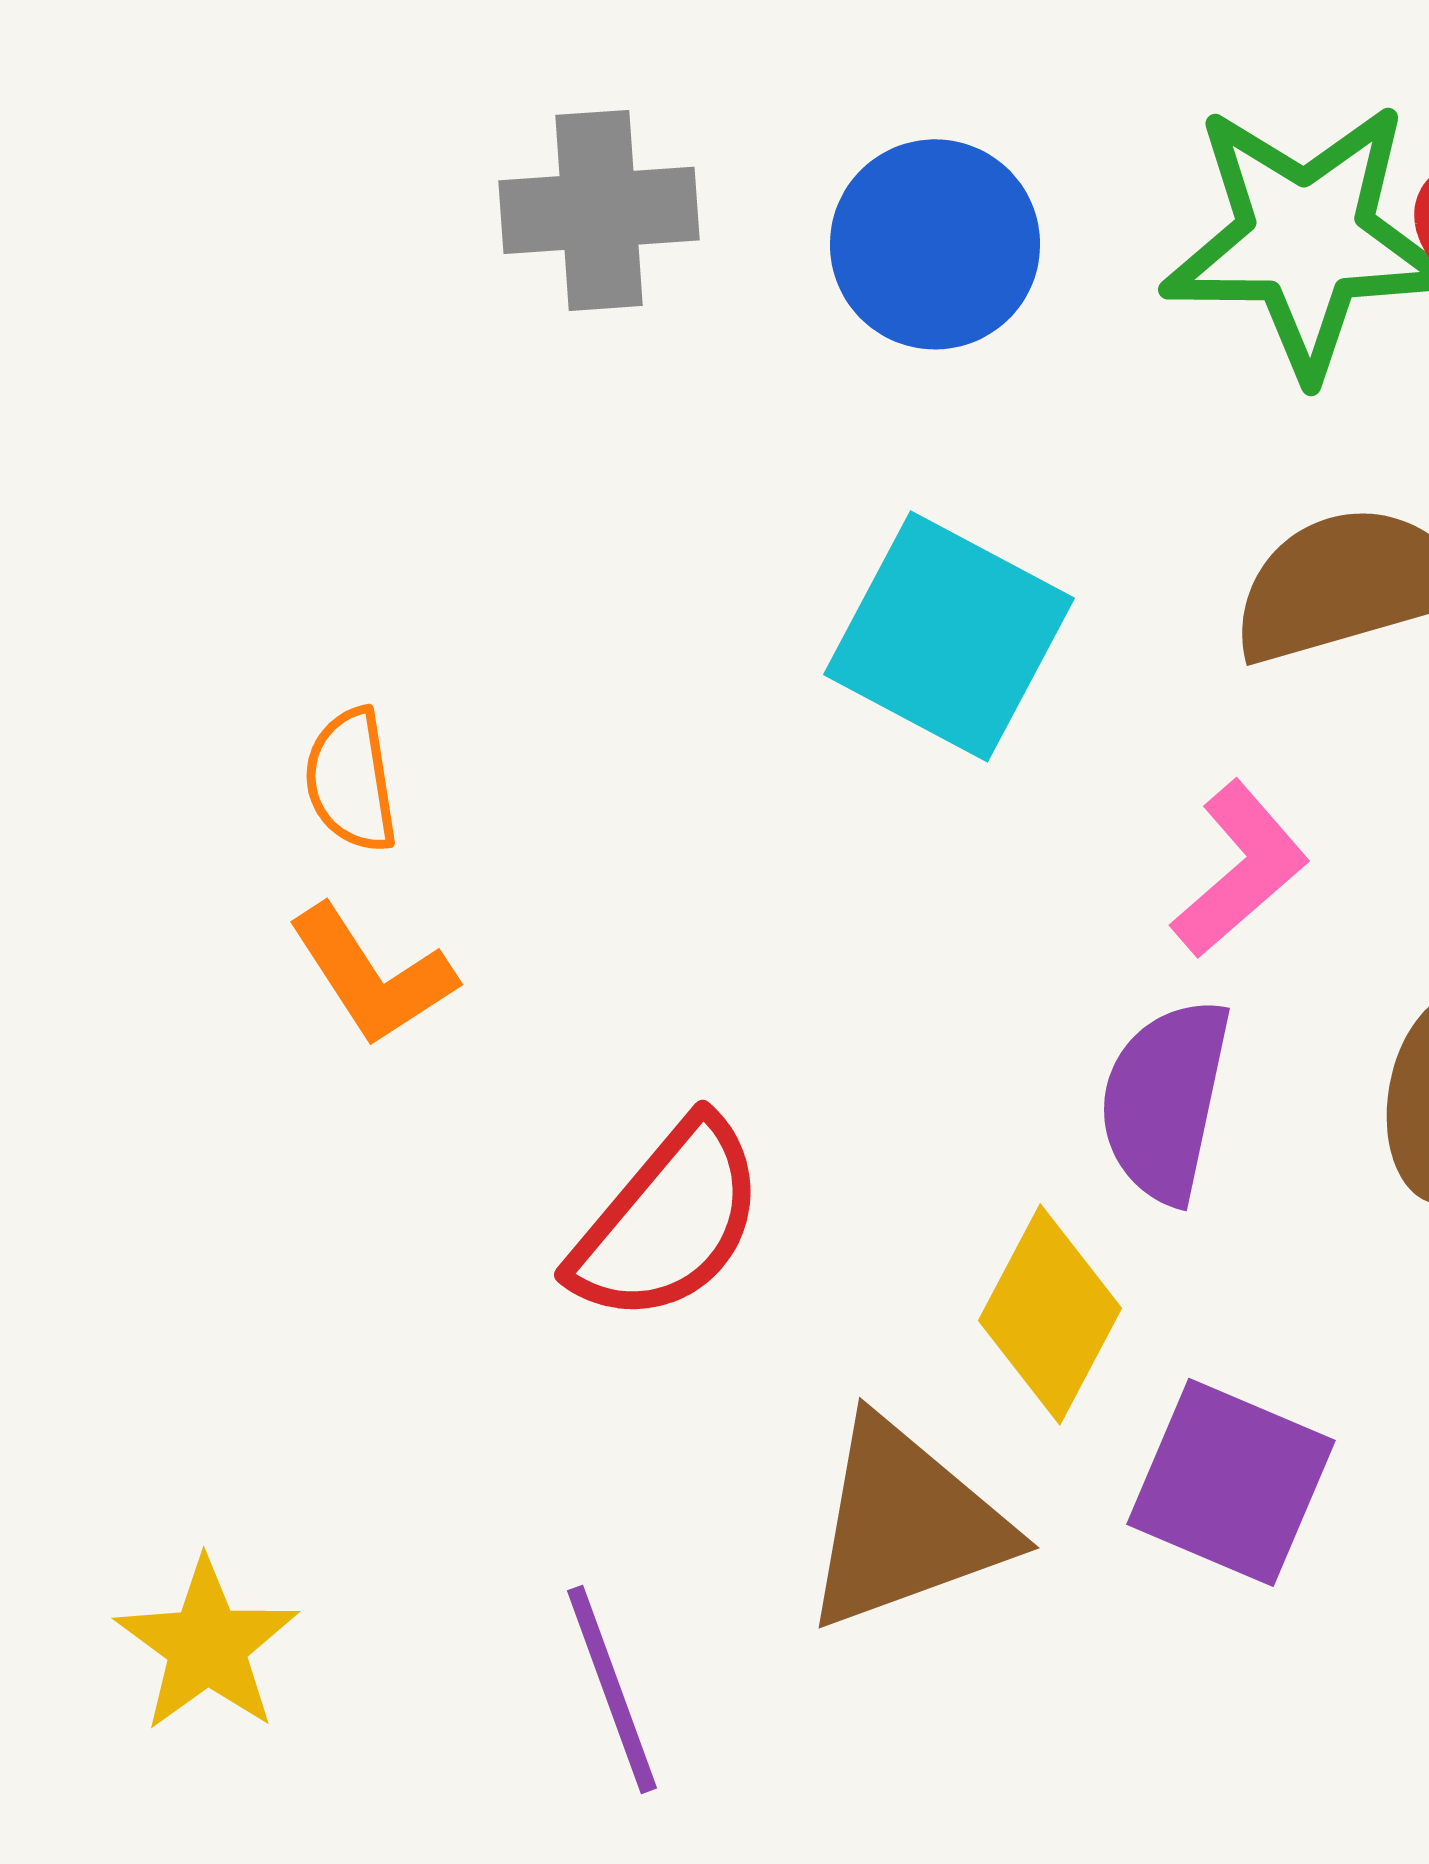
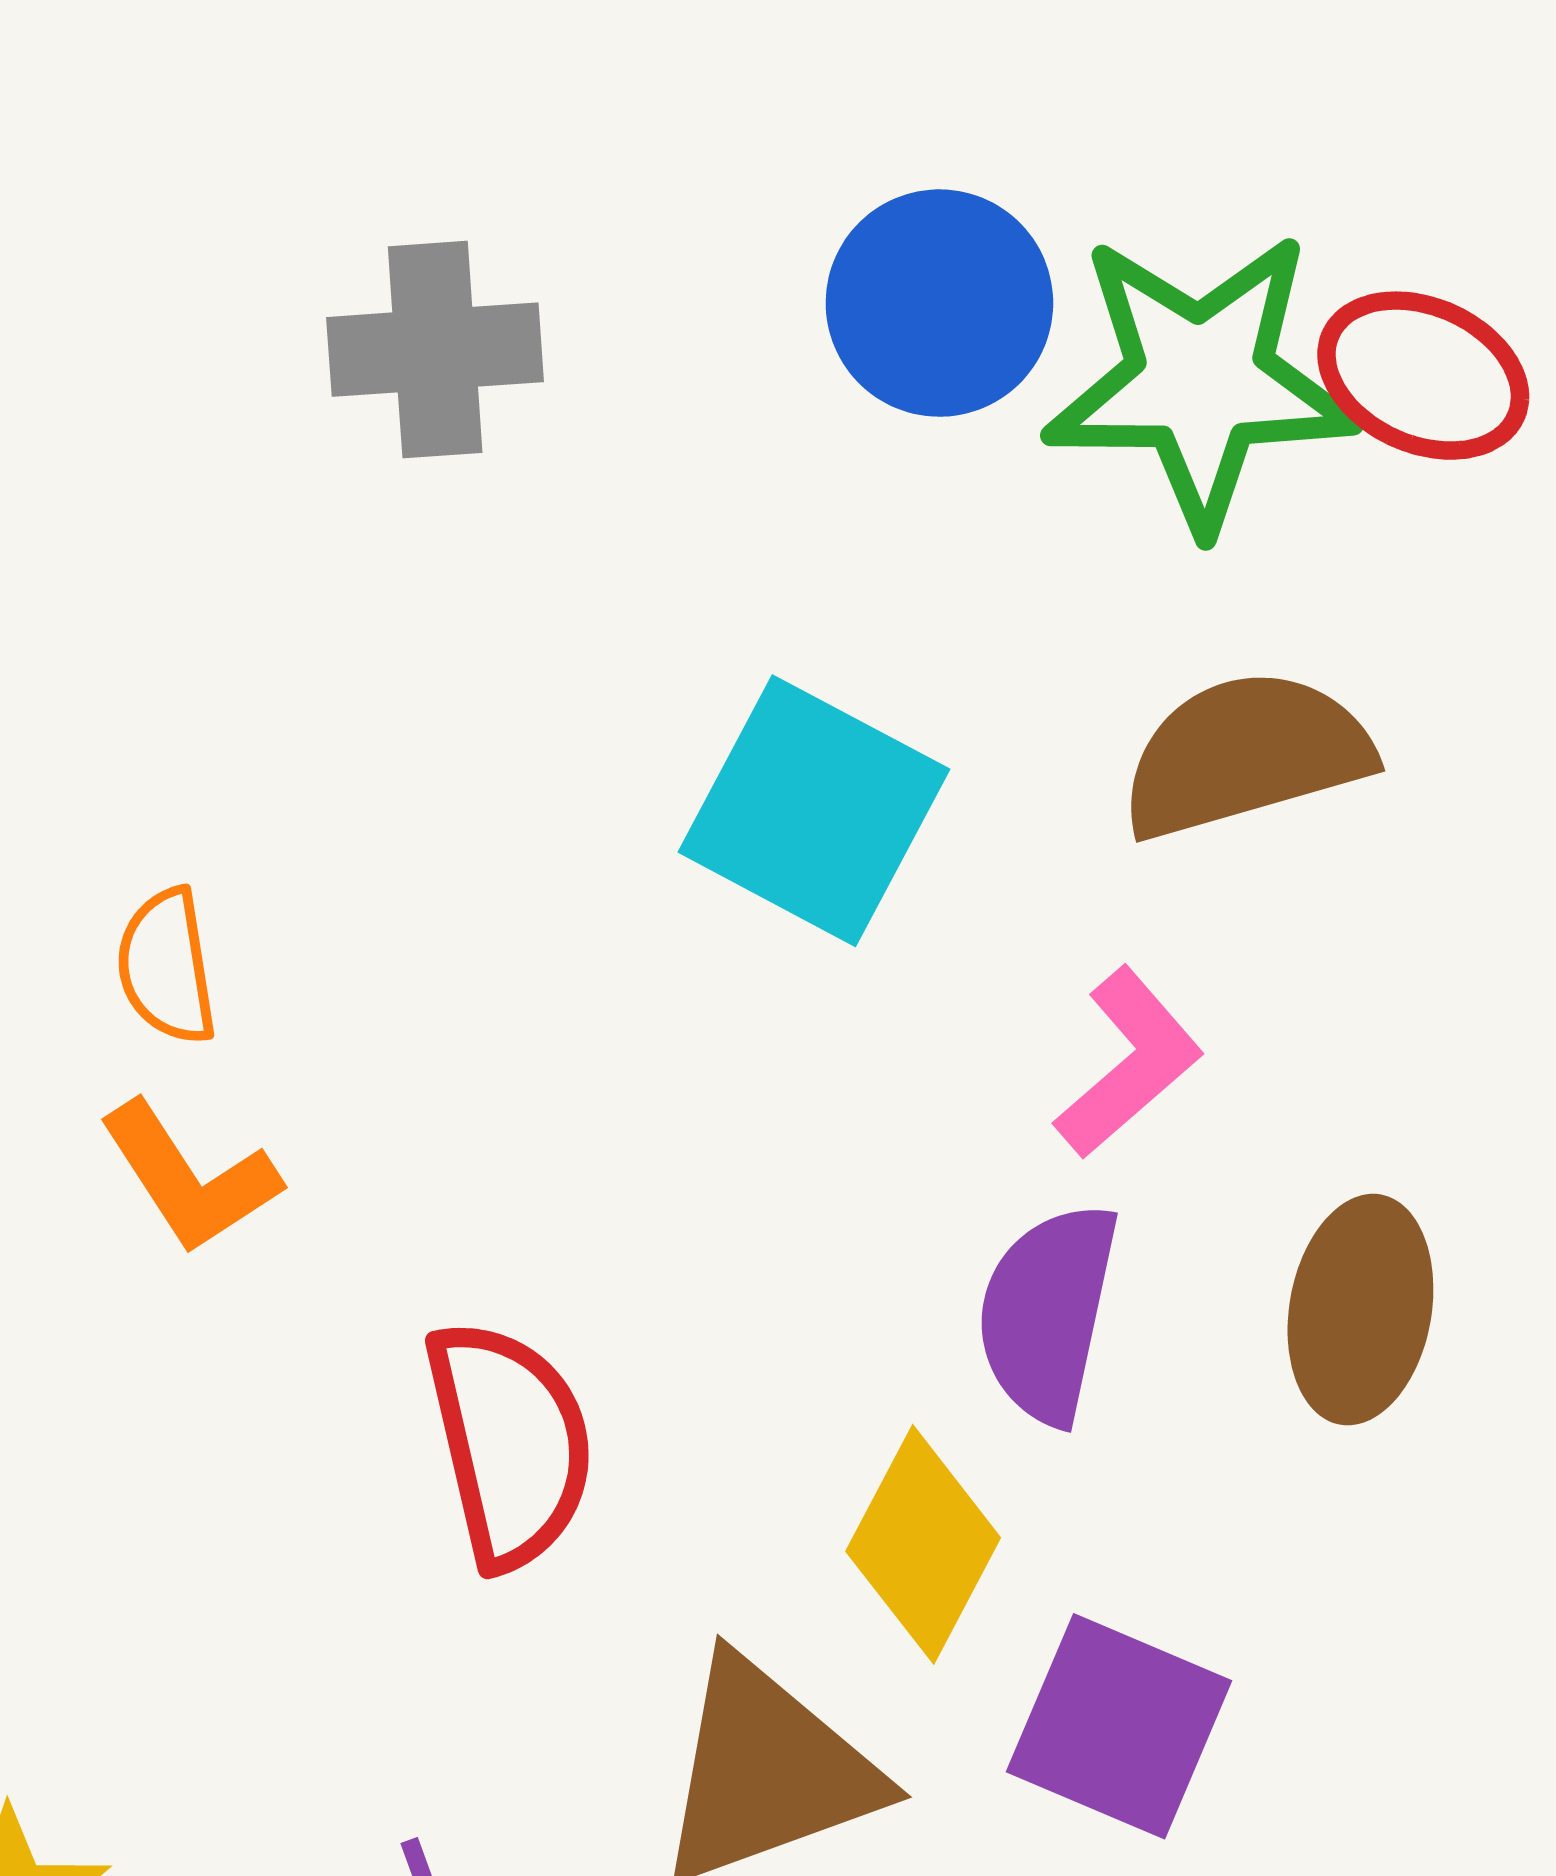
blue circle: (935, 244) -> (939, 303), moved
red semicircle: (668, 1221) -> (510, 1444), turned -53

